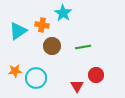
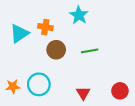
cyan star: (63, 13) -> (79, 15), moved
orange star: (15, 71) -> (13, 87), moved
red circle: (96, 75) -> (120, 91), moved

